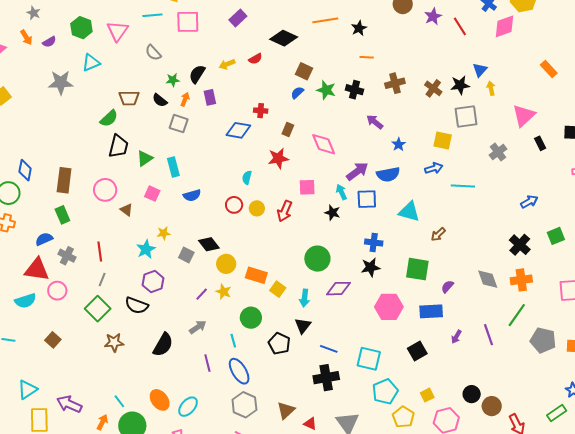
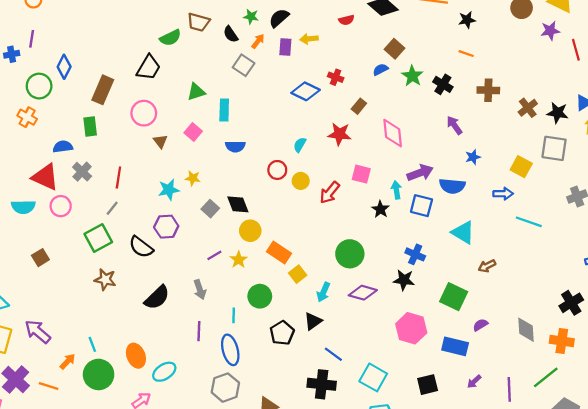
yellow arrow: (227, 64) -> (309, 39), moved
black trapezoid: (118, 146) -> (149, 68), moved
gray arrow: (198, 327) -> (200, 290), turned 90

